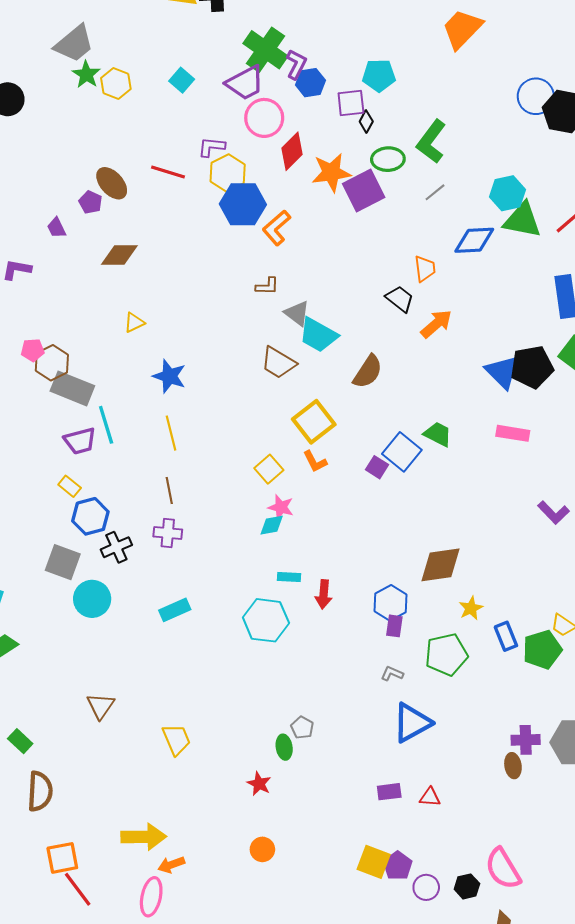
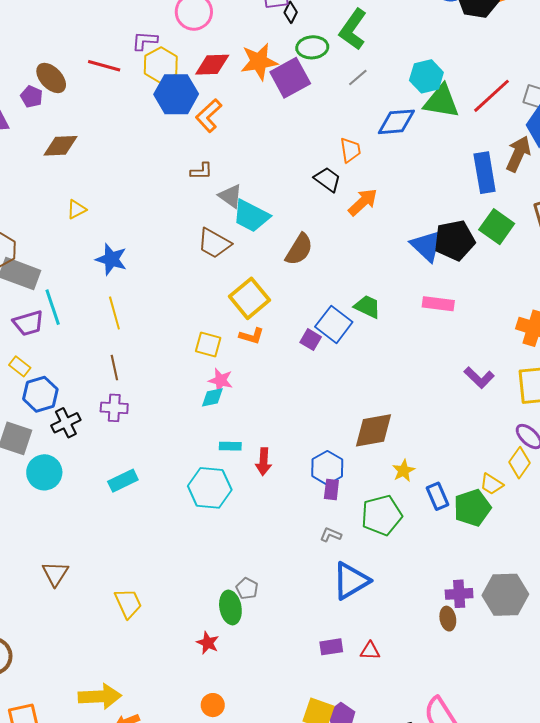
red diamond: (292, 151) -> (212, 65), moved, turned 45
orange L-shape: (315, 461) -> (252, 336), turned -45
yellow square: (269, 469) -> (208, 344), turned -32
green ellipse: (284, 747) -> (230, 607), size x1.4

